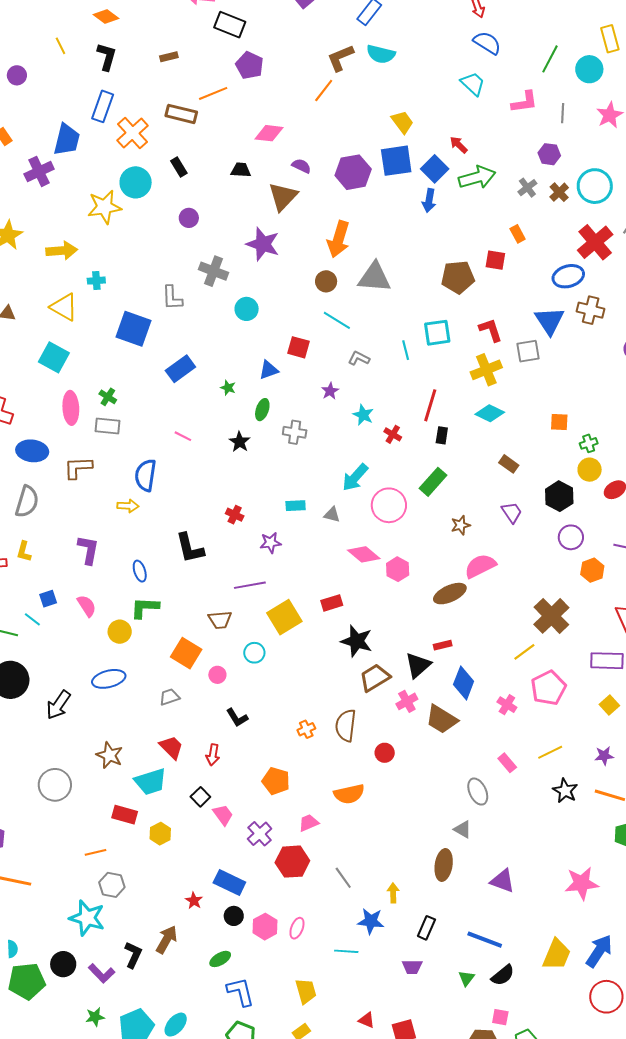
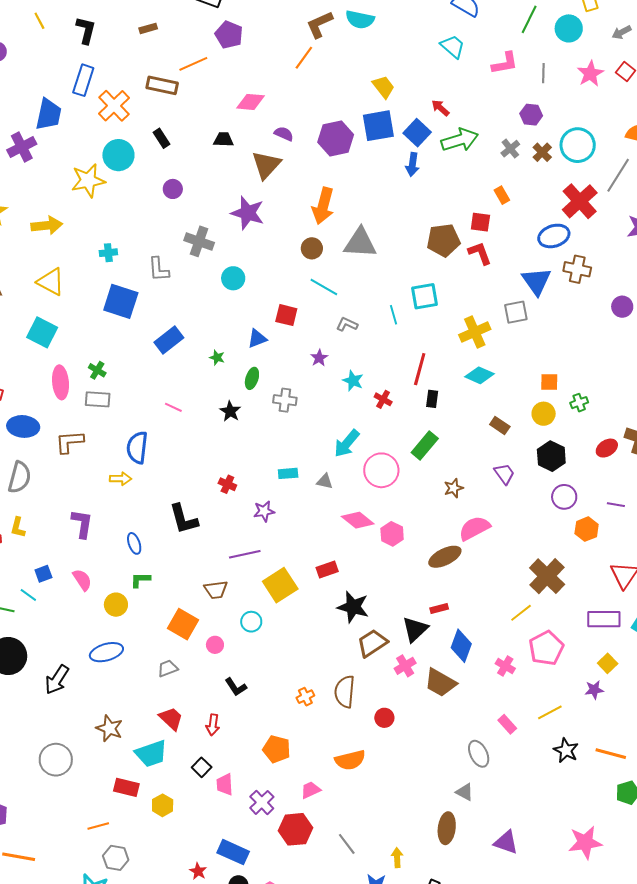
cyan cross: (96, 281) -> (108, 253), moved
red L-shape: (491, 330) -> (480, 253), moved
yellow circle: (590, 470) -> (544, 414), moved
green L-shape: (145, 608) -> (140, 580), size x0.7
purple star: (604, 756) -> (594, 690), moved
pink trapezoid: (223, 815) -> (225, 785), turned -145

